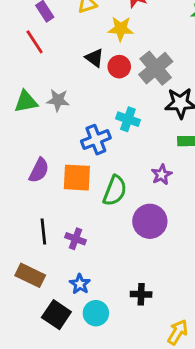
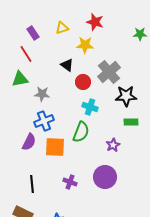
red circle: (119, 67) -> (83, 82), moved
green triangle: (26, 102) -> (20, 79), moved
blue cross: (96, 140) -> (44, 121), moved
green semicircle: (115, 191) -> (81, 132), moved
purple cross: (75, 239) -> (70, 182), moved

